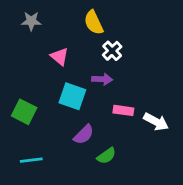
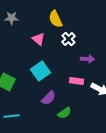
pink triangle: (60, 56) -> (38, 39), moved
purple arrow: (102, 79) -> (88, 59), moved
cyan square: (72, 96) -> (40, 71), turned 36

